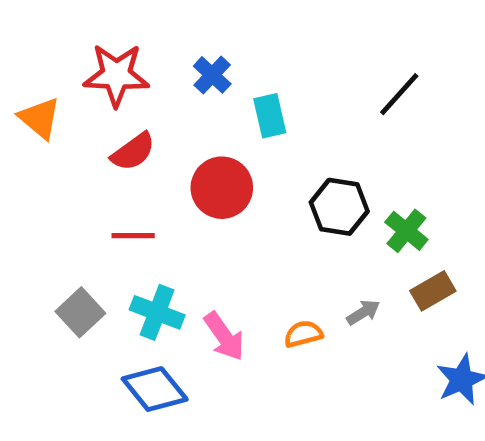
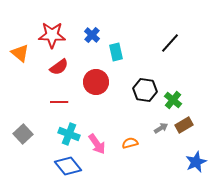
gray square: (80, 312) -> (23, 134), moved
gray arrow: (363, 312) -> (161, 128), moved

